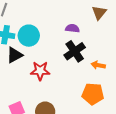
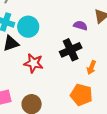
purple semicircle: (72, 28) -> (80, 26), moved
orange arrow: (98, 65) -> (91, 67), turned -88

